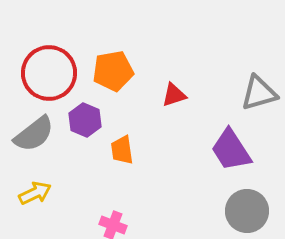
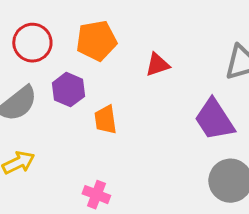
red circle: (49, 73) -> (32, 43), size x0.7

